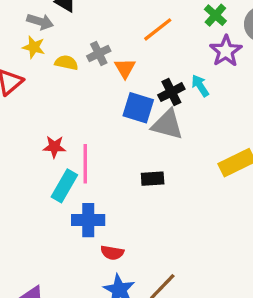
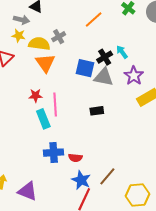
purple star: (226, 51) -> (134, 76), moved
yellow semicircle: (66, 63) -> (39, 44), size x1.5
orange triangle: (125, 68) -> (45, 63), moved, size x1.5
cyan rectangle: (64, 186) -> (43, 119), turned -48
blue cross: (88, 220) -> (54, 153), moved

